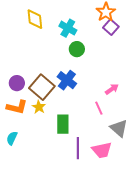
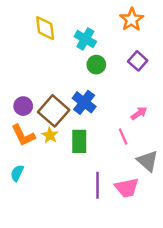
purple square: (111, 27) -> (138, 61), moved
orange L-shape: (17, 107) -> (23, 135), turned 50
green rectangle: (63, 124) -> (79, 141), moved

